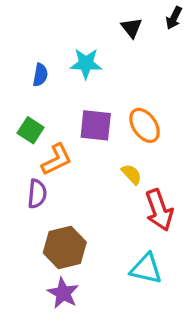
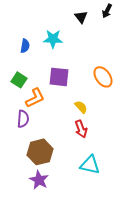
orange ellipse: (145, 125) -> (103, 77), moved
red arrow: (159, 210) -> (81, 129), moved, size x0.7

